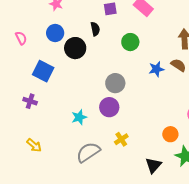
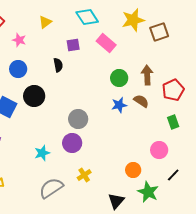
green circle: (130, 42) -> (119, 78), moved
black circle: (75, 48) -> (34, 96), moved

